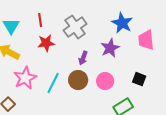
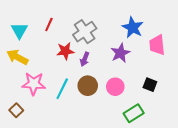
red line: (40, 20) -> (49, 24), turned 32
red star: (46, 43) -> (65, 51), moved
purple arrow: (83, 58) -> (85, 59), moved
pink star: (25, 78) -> (34, 84), turned 30

